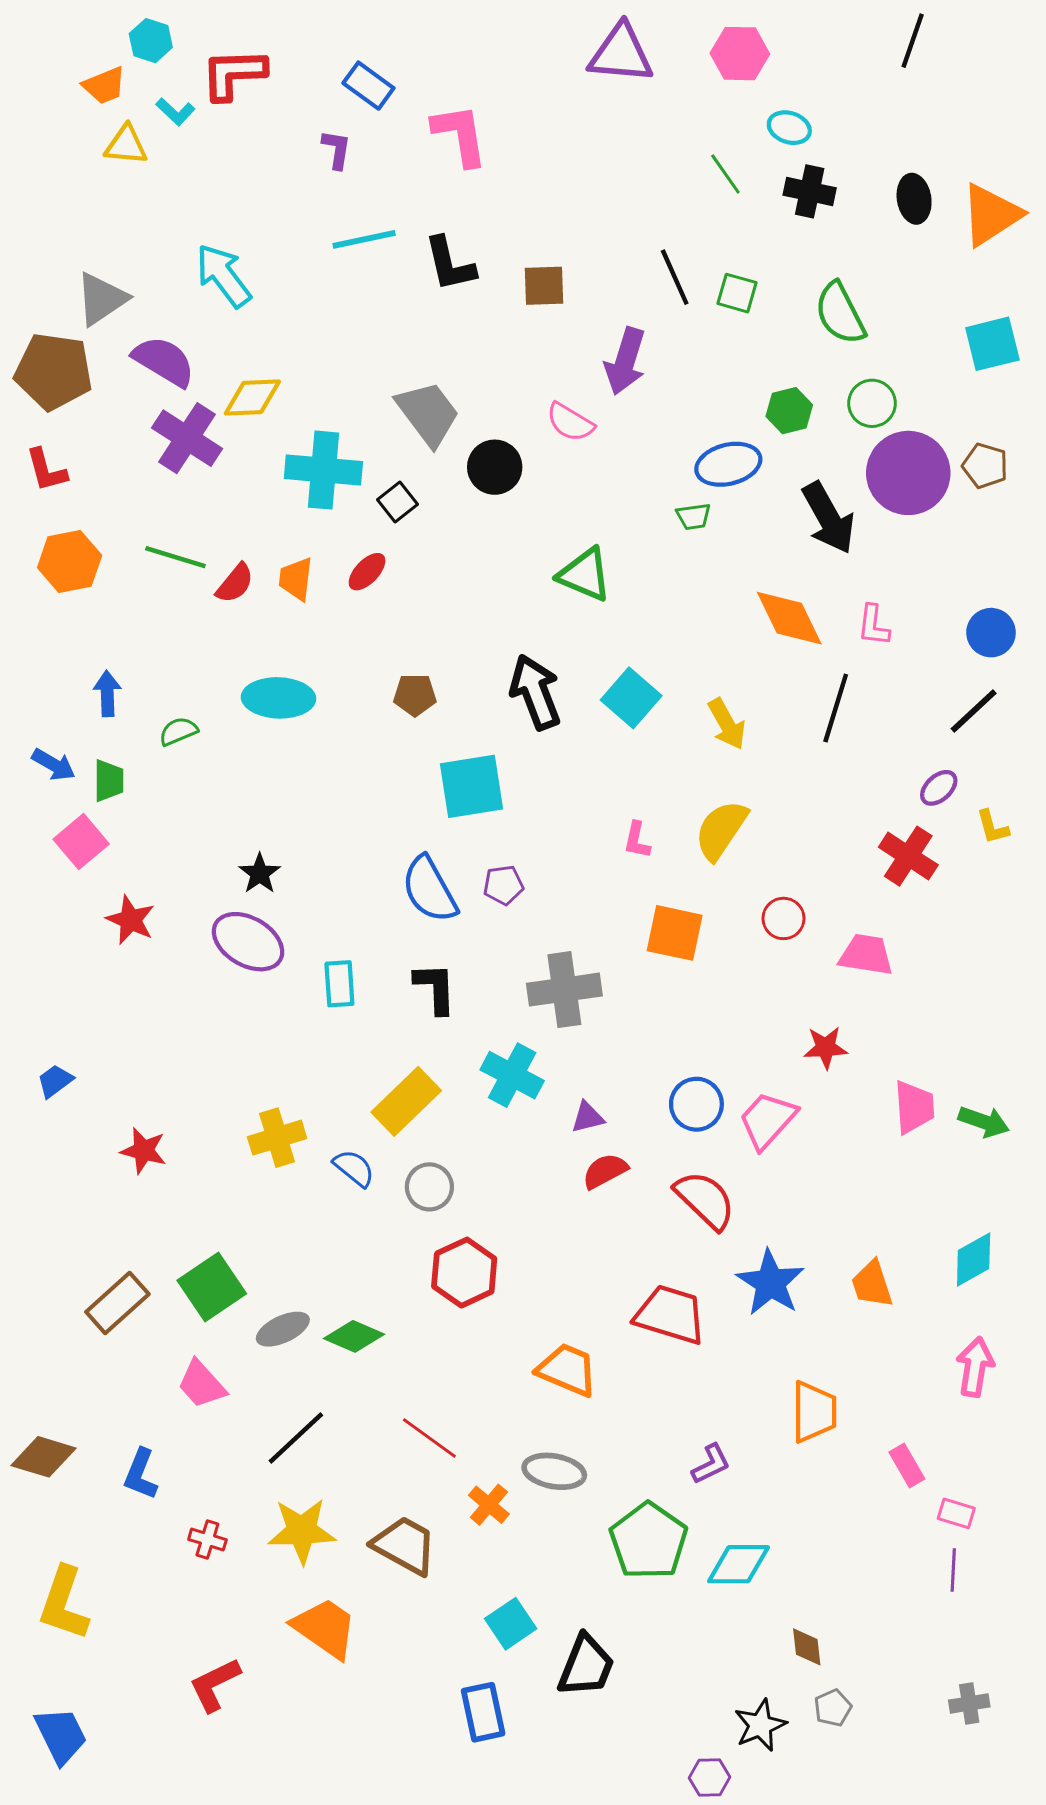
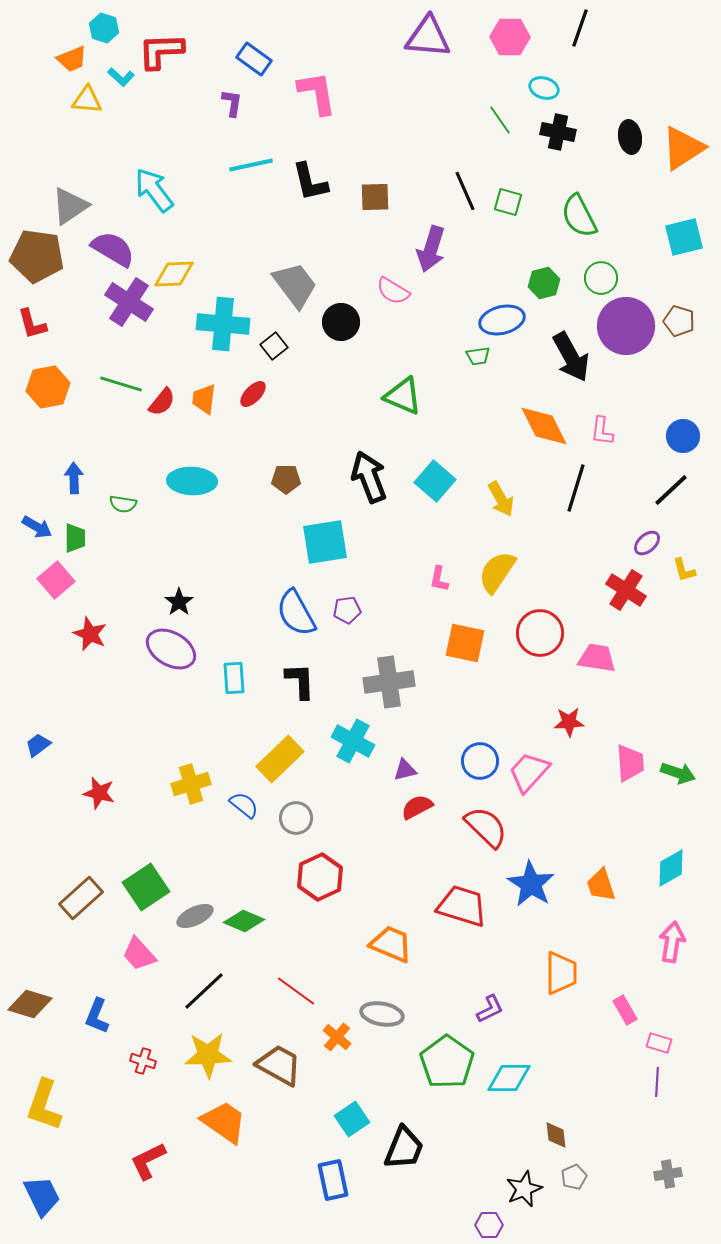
black line: (913, 41) -> (580, 28), moved
green semicircle: (178, 731) -> (123, 504), turned -148
red circle: (783, 918) -> (540, 633), size x1.6

